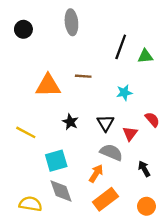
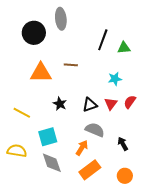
black circle: (23, 29) -> (34, 33), moved, size x1.5
cyan star: (124, 93) -> (115, 79), moved
red semicircle: (152, 120) -> (130, 102), turned -104
black triangle: (105, 123) -> (90, 105), turned 42
red triangle: (130, 134) -> (111, 104), moved
yellow semicircle: (30, 204) -> (17, 151), moved

